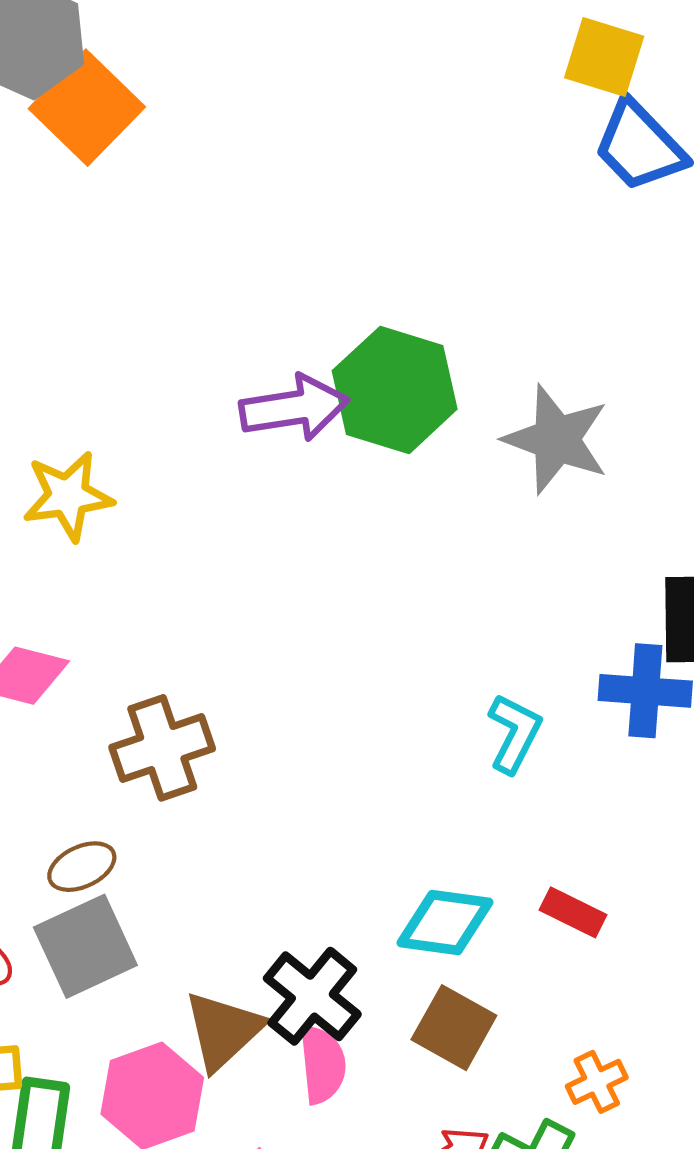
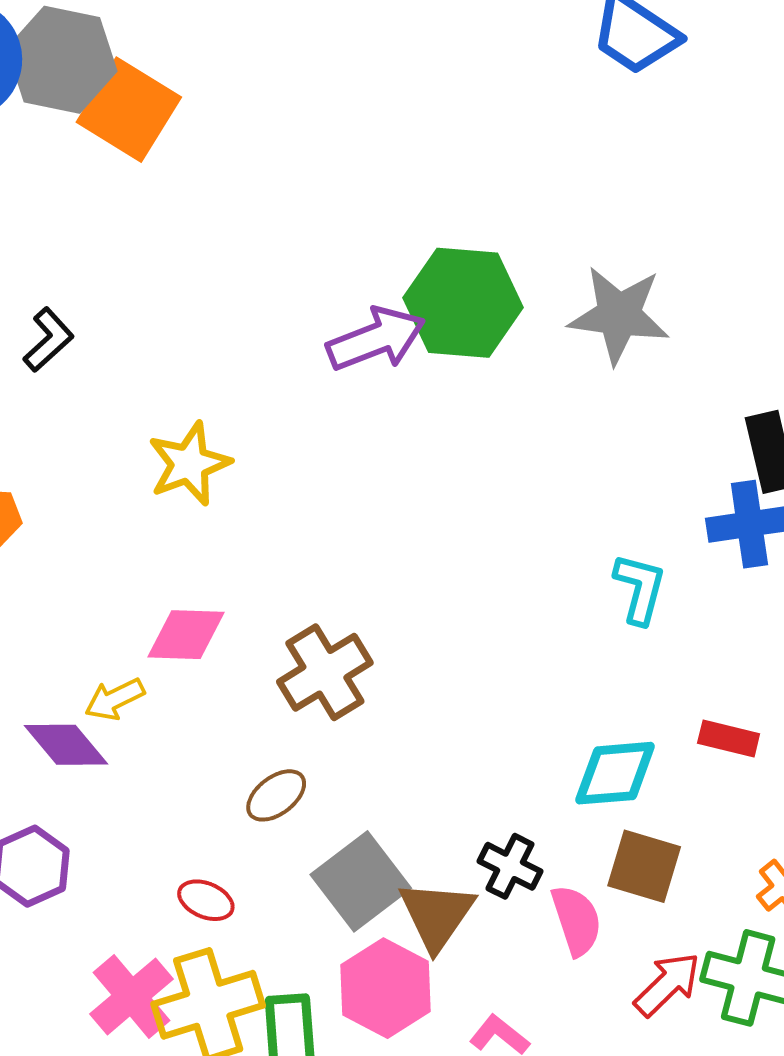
gray square: (85, 946) -> (361, 881), moved
black cross: (312, 996) -> (510, 866), size x0.7
pink semicircle: (322, 1065) -> (576, 920), moved

